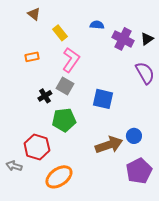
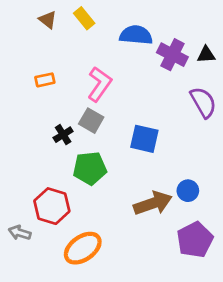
blue semicircle: (97, 25) -> (136, 35), size x1.6
yellow rectangle: (60, 33) -> (84, 18), moved
black triangle: (147, 39) -> (206, 55), turned 32

